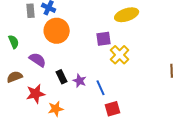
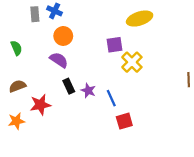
orange circle: (57, 31) -> (63, 36), size x0.7
purple semicircle: (38, 60) -> (59, 60), moved
orange star: (56, 109) -> (16, 121), moved

